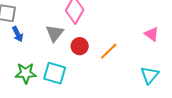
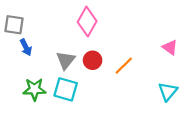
gray triangle: (55, 33) -> (66, 60), moved

